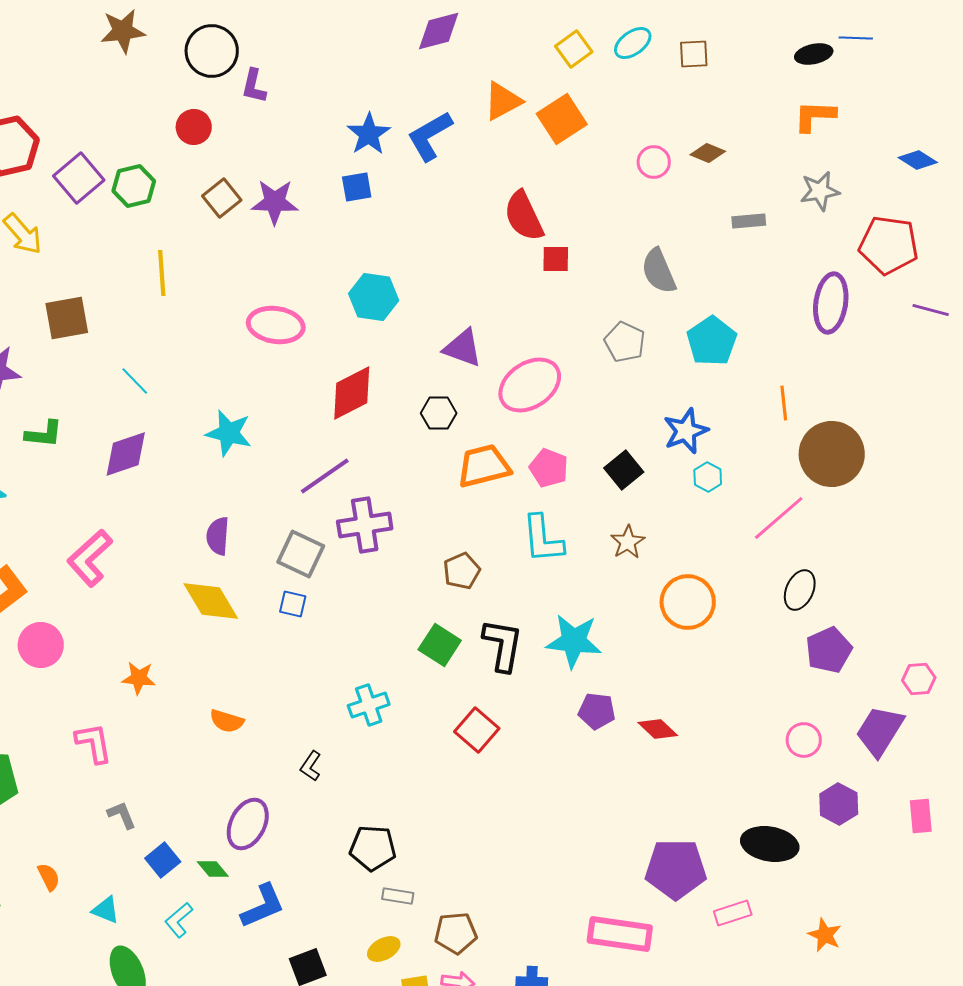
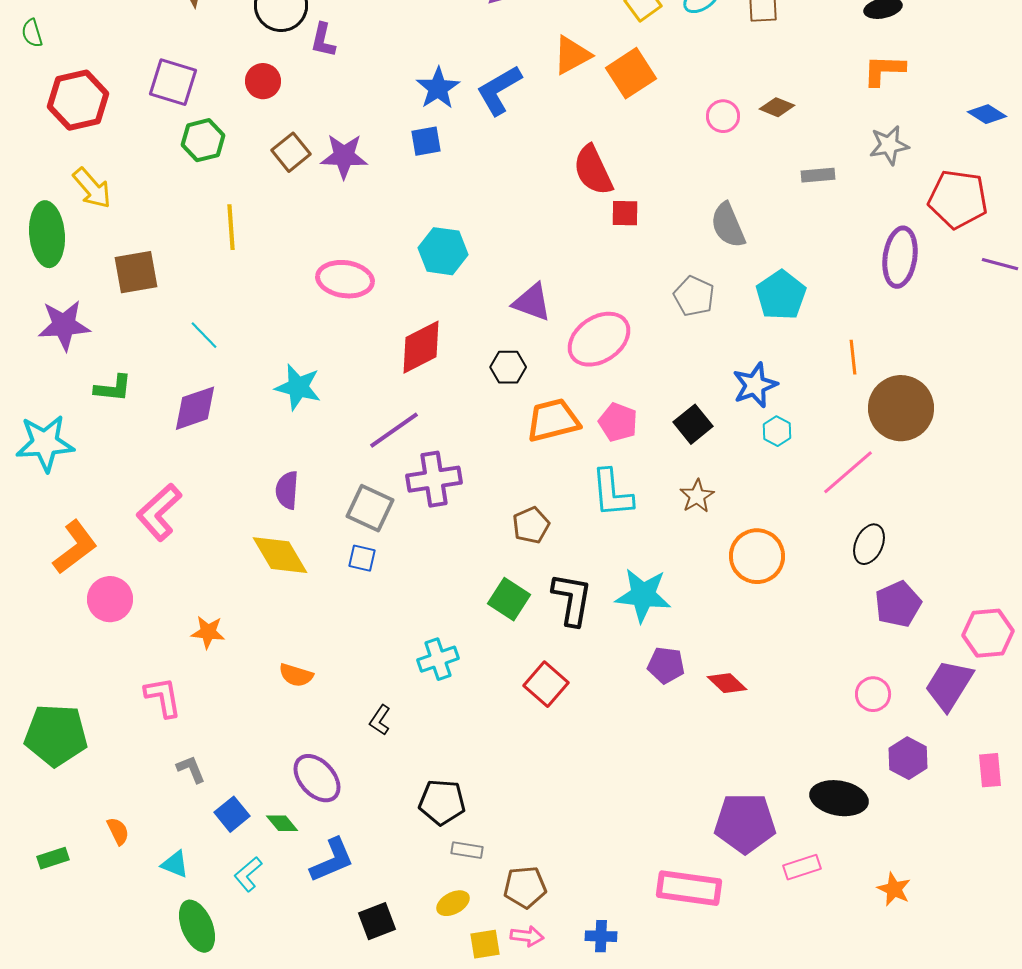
purple square: (79, 178) -> (173, 82), moved, turned -33
pink hexagon: (919, 679) -> (988, 633), size x1.5
purple ellipse: (248, 824) -> (317, 778), turned -69

